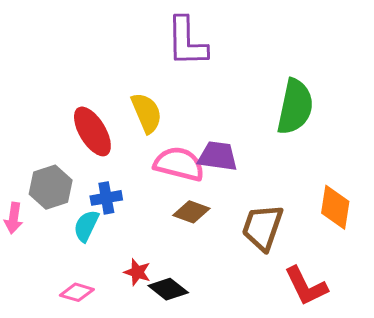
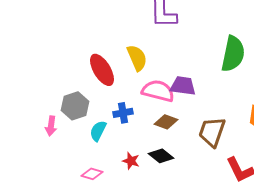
blue cross: (106, 198) -> (123, 113), moved
black diamond: (168, 289) -> (161, 156), moved

